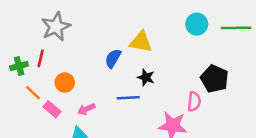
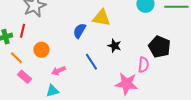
black star: (146, 77) -> (114, 46), moved
blue line: (128, 98) -> (91, 62), turned 60
pink rectangle: (52, 109) -> (24, 77), moved

